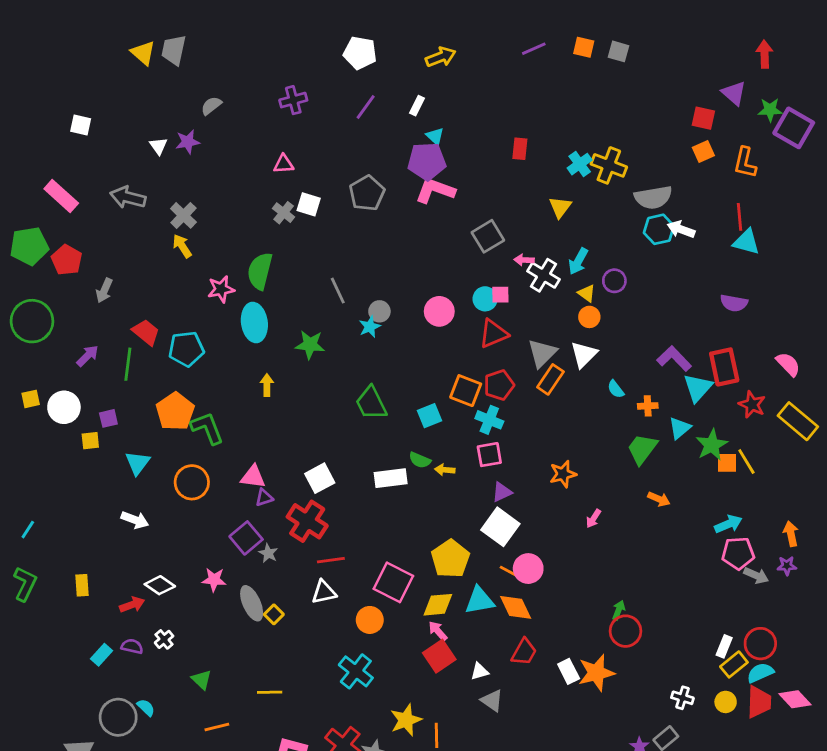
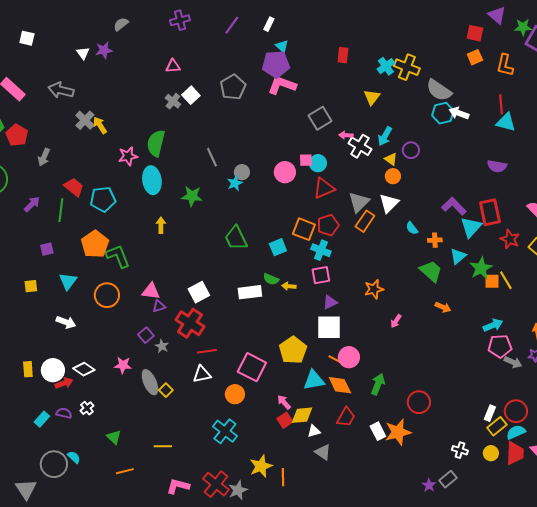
gray semicircle: (653, 197) -> (439, 90), turned 44
white square: (309, 204) -> (191, 95), turned 30
gray cross: (183, 215) -> (85, 120), moved
pink square: (500, 295) -> (306, 160), moved
white circle: (64, 407) -> (53, 370), moved
yellow square: (90, 441) -> (31, 286), moved
green trapezoid: (642, 449) -> (431, 271), turned 95
white square: (500, 527) -> (329, 327), turned -36
purple square: (246, 538) -> (146, 335), size x0.7
yellow diamond: (438, 605) -> (302, 415), moved
green arrow: (619, 610) -> (378, 384), moved, size x1.5
red square: (439, 656) -> (285, 420), size x0.7

